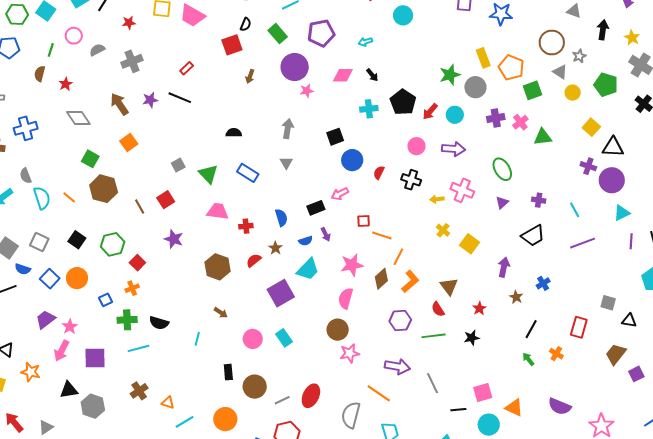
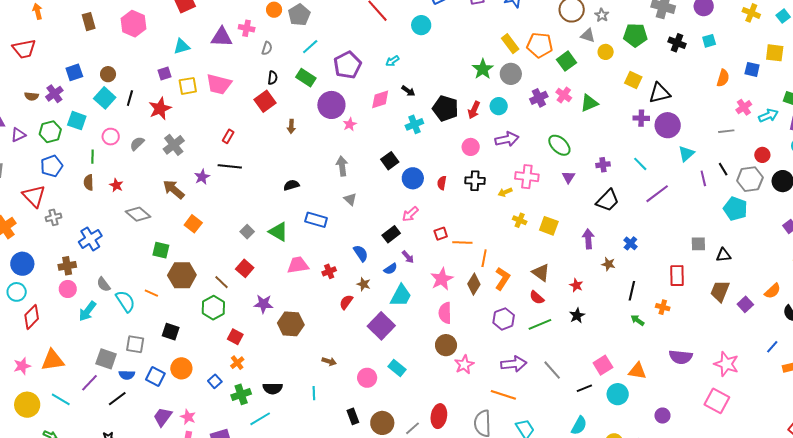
red star: (129, 23) -> (160, 109), size x1.6
green hexagon: (113, 244) -> (213, 308), moved
brown hexagon: (218, 267) -> (291, 324), moved

